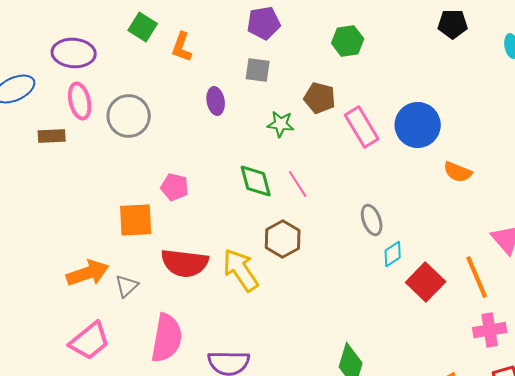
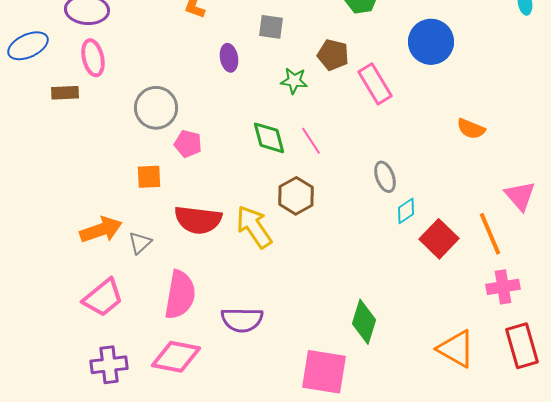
gray circle: (129, 116) -> (156, 108), moved
blue circle: (418, 125) -> (431, 42), moved
orange square: (136, 220) -> (149, 177), size x0.7

